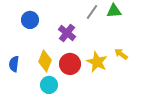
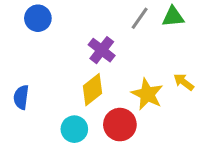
blue circle: (30, 20) -> (38, 18), moved
yellow diamond: (45, 61) -> (93, 90), moved, turned 30
red circle: (70, 64) -> (120, 125), moved

